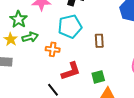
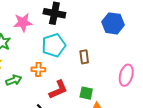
green arrow: (30, 37) -> (14, 80), moved
green square: (98, 77) -> (86, 93), turned 32

